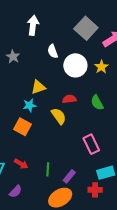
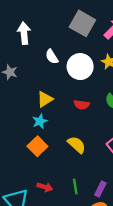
red semicircle: (69, 99) -> (82, 105), turned -152
yellow semicircle: (59, 116) -> (77, 145), moved
orange square: (23, 127) -> (37, 146), turned 30

